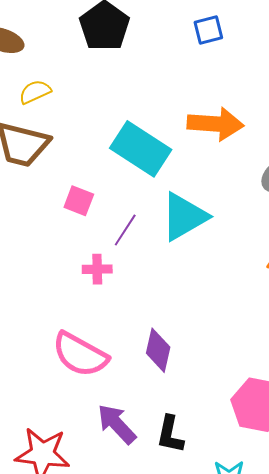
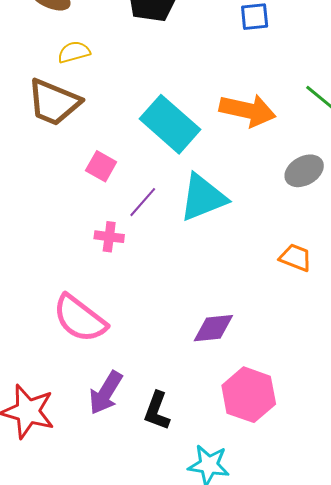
purple diamond: (158, 350) -> (213, 328), moved, turned 63
purple arrow: (117, 424) -> (106, 393), turned -114

